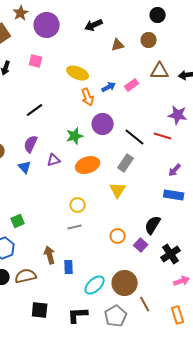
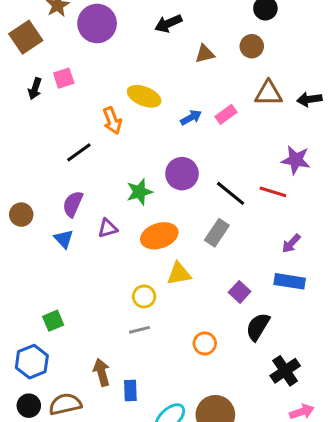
pink square: (36, 61) -> (64, 78), moved, turned -32
orange arrow: (88, 97) -> (112, 121), moved
yellow triangle: (118, 190) -> (179, 274), moved, turned 48
purple square: (141, 245) -> (240, 292), moved

